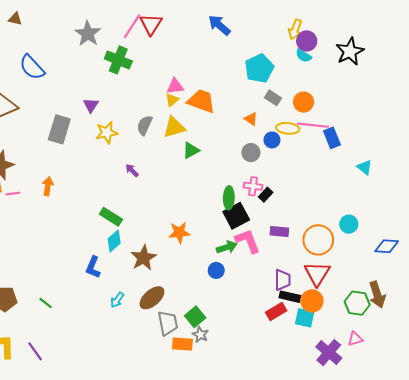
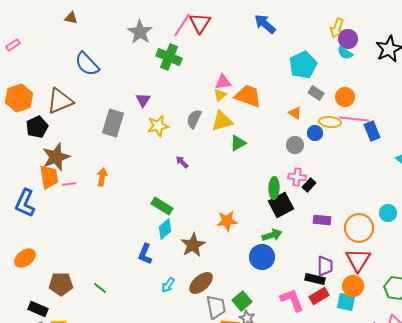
pink L-shape: (248, 241) -> (292, 300), moved
blue circle: (216, 270) -> (262, 257), size x1.6
black rectangle: (290, 297) -> (315, 279), moved

